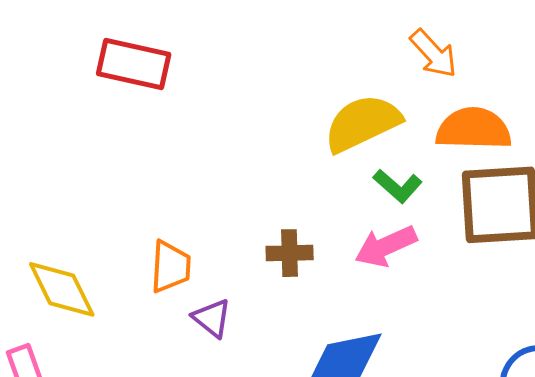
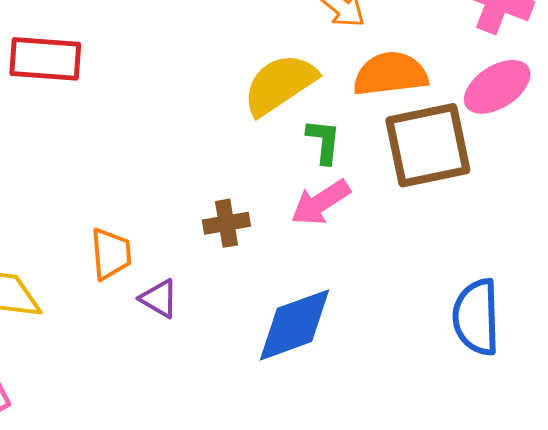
green L-shape: (398, 186) -> (324, 141), turned -117

